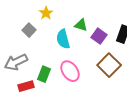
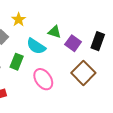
cyan semicircle: (63, 39) -> (36, 46), turned -42
green rectangle: (44, 74) -> (17, 62), moved

